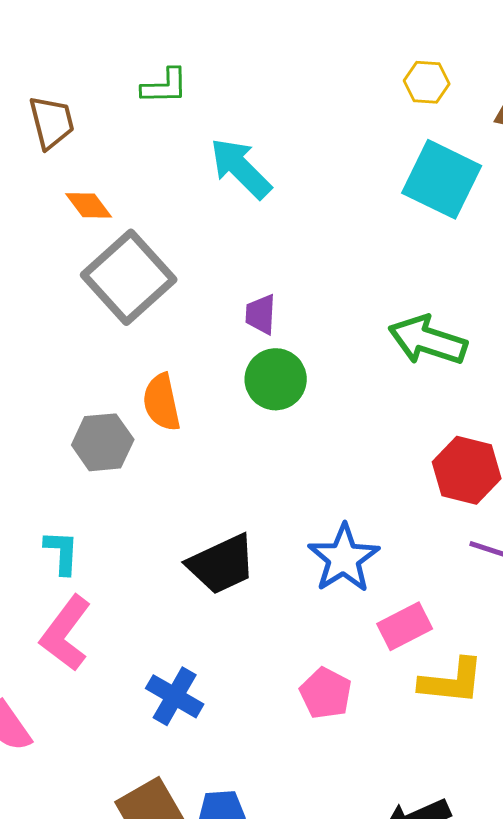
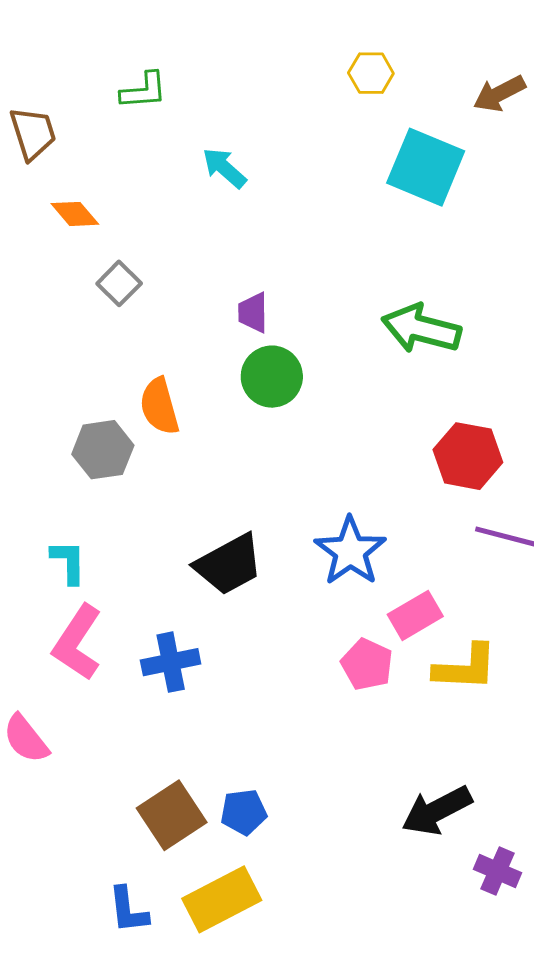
yellow hexagon: (427, 82) -> (371, 73), moved
cyan arrow: (241, 168) -> (224, 168), size x0.7
gray square: (129, 277) -> (119, 283), size x0.5
pink pentagon: (326, 693) -> (367, 664), moved
blue cross: (175, 696) -> (171, 662), moved, turned -38

